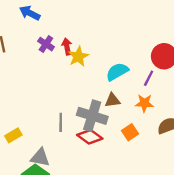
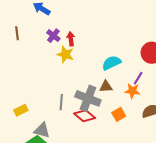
yellow star: (78, 57) -> (65, 54), moved, turned -30
purple line: (149, 78) -> (138, 78), moved

